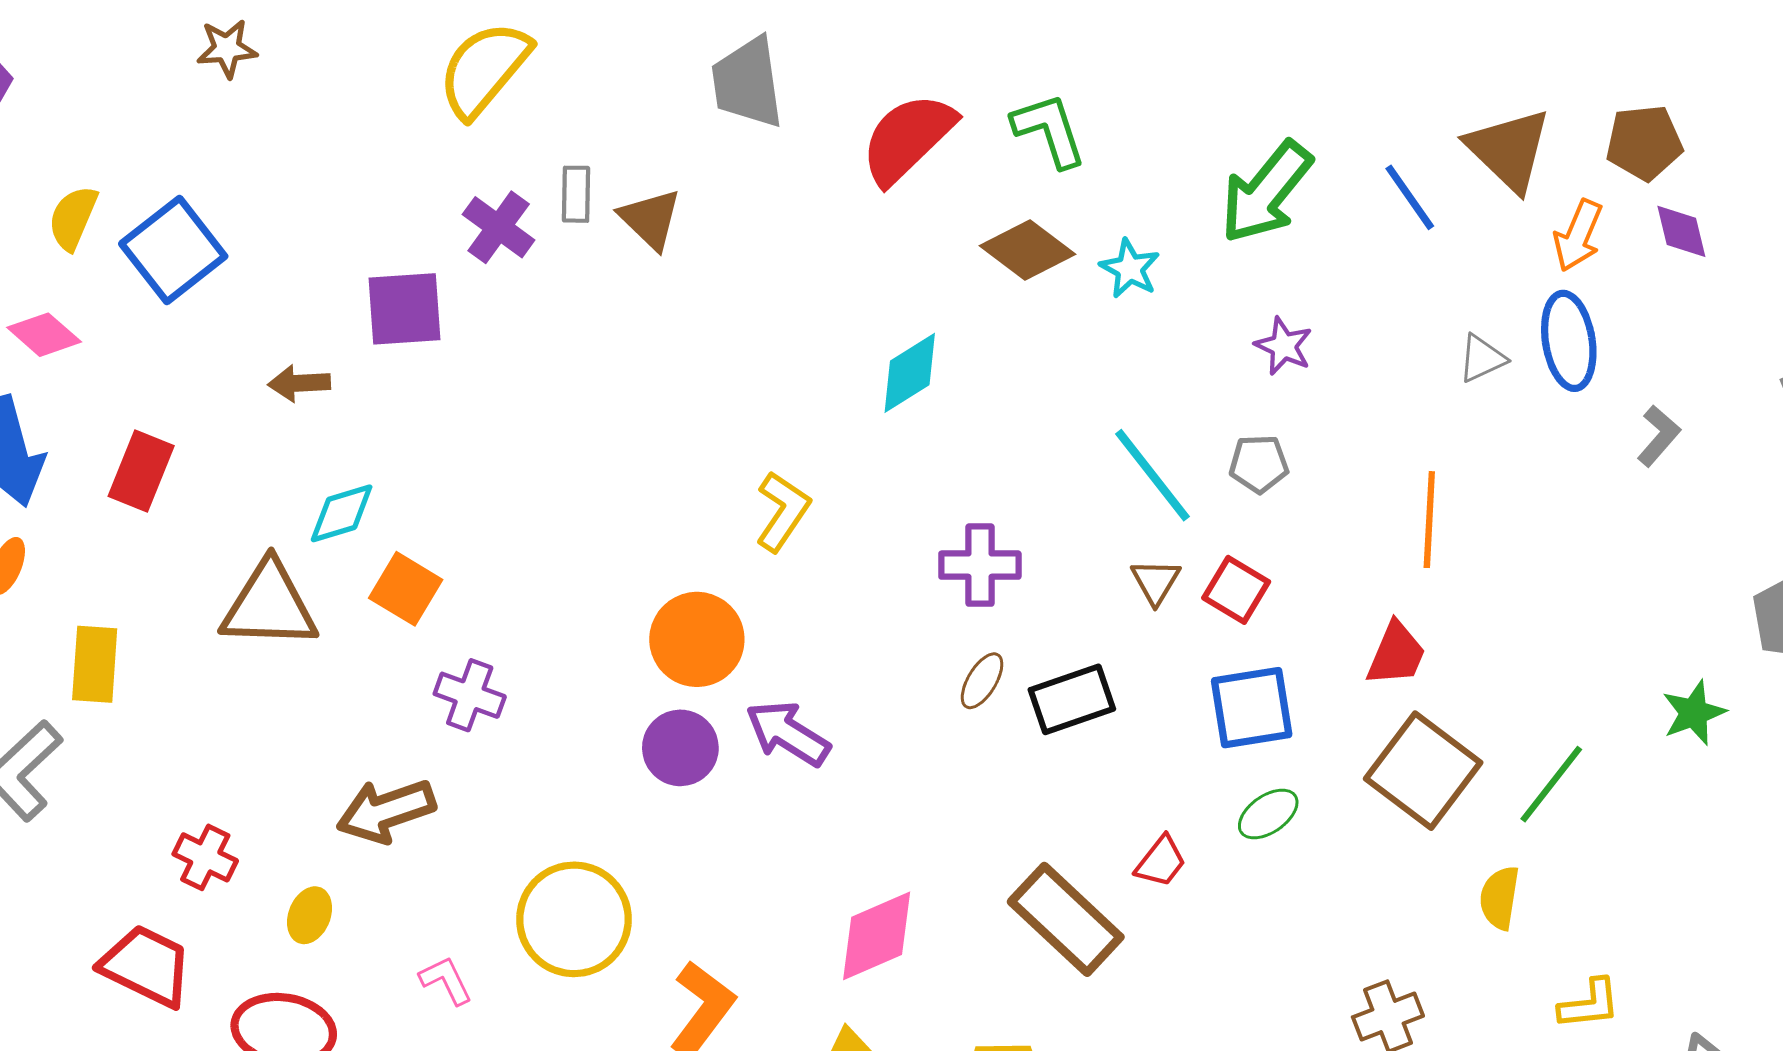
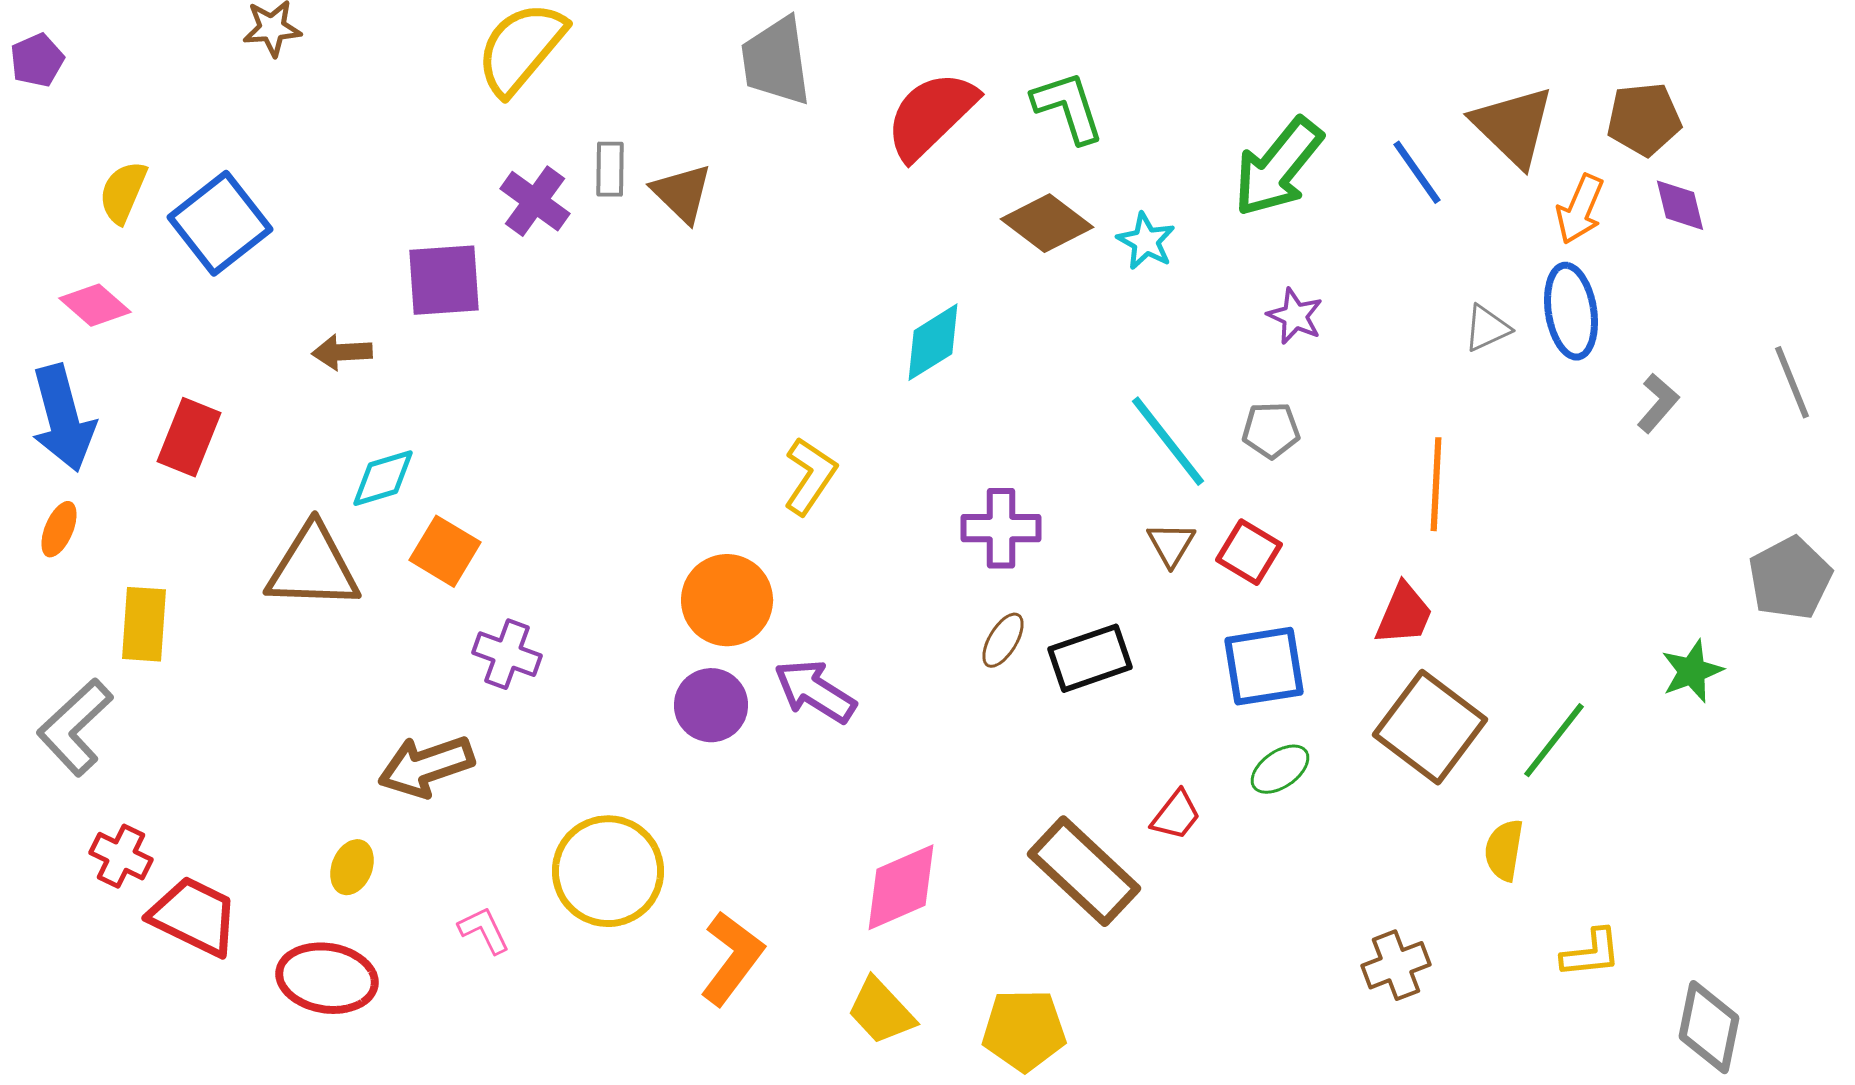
red cross: (205, 857) -> (121, 856), moved

